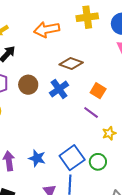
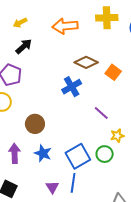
brown circle: (28, 85) -> (35, 124), moved
orange square: (98, 91) -> (113, 72), moved
green circle: (98, 162) -> (105, 154), moved

